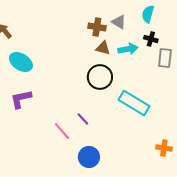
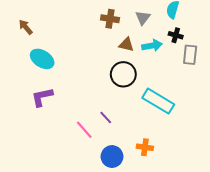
gray triangle: (119, 22) -> (143, 18), turned 35
brown cross: (97, 27) -> (110, 19), moved
orange cross: (164, 148) -> (145, 147), moved

